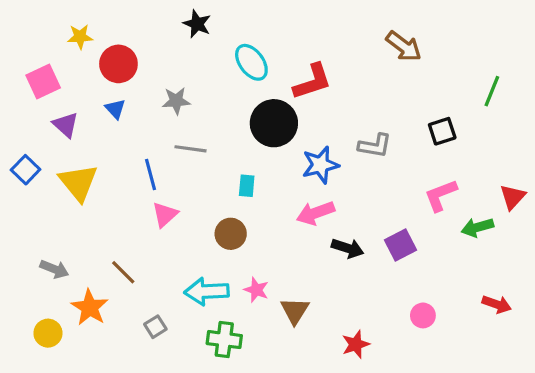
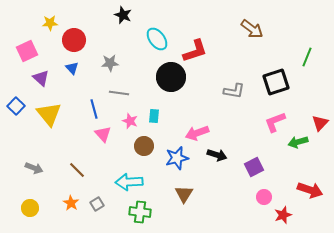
black square: (442, 131) -> (276, 82), size x1.5
blue star: (320, 165) -> (177, 158), moved
pink triangle: (165, 215) -> (103, 134), turned -30
purple square: (400, 245) -> (254, 167), moved
pink star: (256, 290) -> (130, 121), moved
red arrow: (497, 304) -> (310, 190), size x1.4
orange star: (90, 307) -> (71, 203), moved, size x0.7
red star: (356, 344) -> (283, 215), moved

